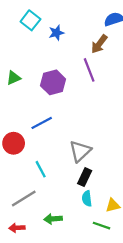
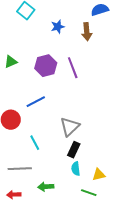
blue star: (56, 33) -> (58, 27), moved
brown arrow: (99, 44) -> (87, 32), turned -42
purple line: (89, 70) -> (73, 68), moved
gray line: (24, 199) -> (20, 169), turned 30

